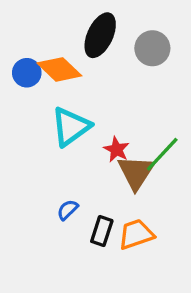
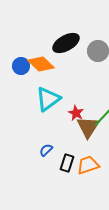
black ellipse: (100, 35) -> (66, 43), turned 36

